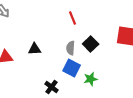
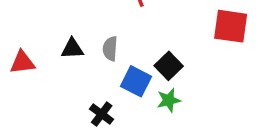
black square: (91, 44) -> (169, 66), moved
gray semicircle: (71, 48) -> (110, 49), moved

